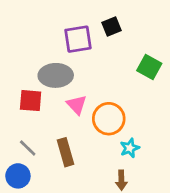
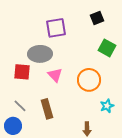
black square: (112, 27) -> (97, 18), moved
orange circle: (109, 119) -> (89, 80), moved
cyan star: (130, 148) -> (107, 106), moved

